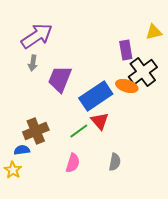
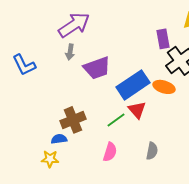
purple trapezoid: (60, 79) -> (97, 68), turned -132
orange ellipse: (127, 86) -> (164, 87), moved
yellow star: (13, 170) -> (50, 159), turned -30

